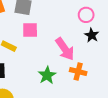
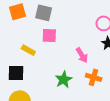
pink arrow: (65, 49) -> (82, 55), size x0.7

